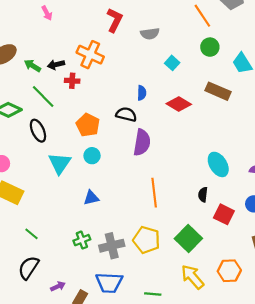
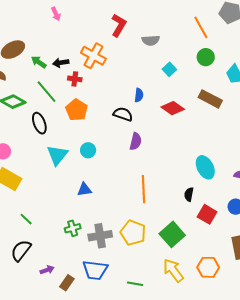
orange pentagon: (88, 125) -> (77, 110), moved
purple semicircle: (142, 142) -> (136, 141), size x0.7

